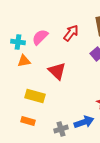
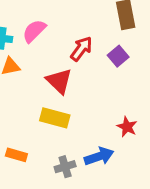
red arrow: (71, 33) -> (81, 49), moved
yellow rectangle: (35, 96) -> (55, 118), moved

